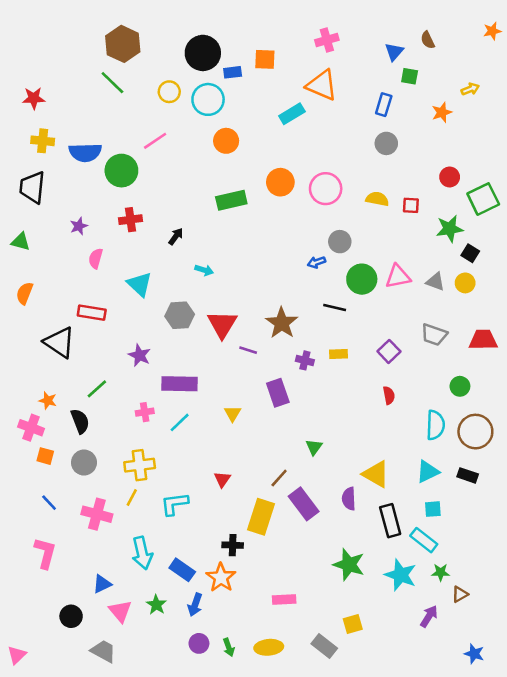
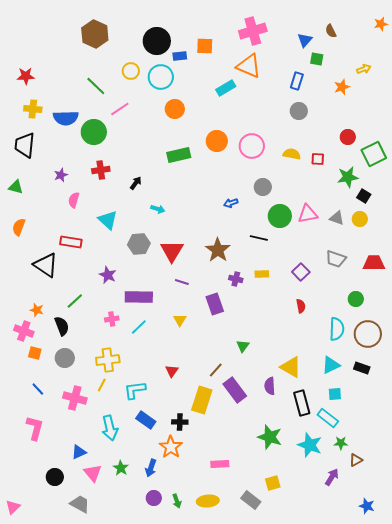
pink cross: (327, 40) -> (253, 31), size x1.5
green line: (112, 83) -> (96, 86), moved
blue arrow: (317, 262) -> (231, 203), moved
purple line: (248, 350) -> (182, 282), moved
blue rectangle: (182, 570) -> (146, 420), moved

